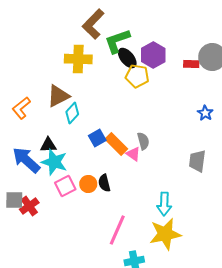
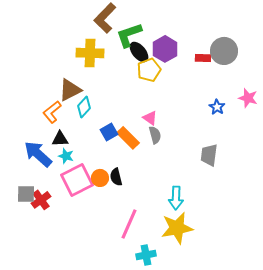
yellow pentagon: (137, 76) -> (149, 70), turned -30
orange L-shape: (21, 108) -> (52, 112), moved
pink triangle: (133, 154) -> (150, 118), moved
cyan star: (54, 162) -> (66, 156), size x0.6
pink square: (65, 186) -> (77, 180), size x1.5

